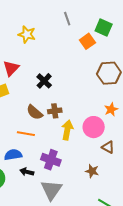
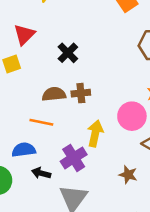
brown semicircle: (35, 112) -> (54, 94), turned 132
yellow arrow: (67, 130) -> (95, 134), moved
purple cross: (51, 160) -> (74, 158), turned 36

